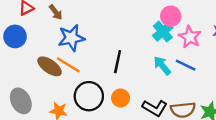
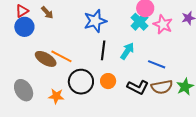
blue circle: (15, 36) -> (24, 27), moved
blue star: (71, 38) -> (95, 21), moved
blue line: (186, 65) -> (157, 64), moved
cyan arrow: (162, 66) -> (127, 51), moved, turned 78

